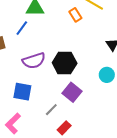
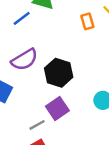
purple semicircle: (34, 61) -> (24, 60), turned -30
gray line: (51, 110) -> (37, 125), moved

